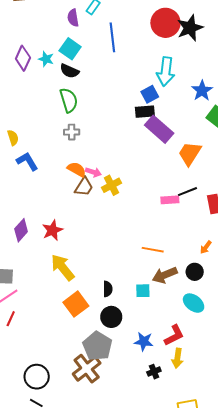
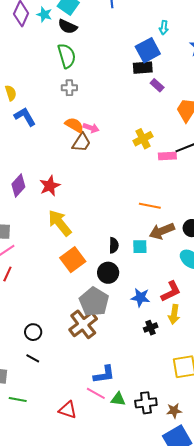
cyan arrow: (166, 71) -> (164, 28), size x0.5
blue square: (150, 94) -> (148, 50), size x1.4
purple rectangle: (159, 129) -> (157, 85), size x0.5
yellow cross: (112, 185) -> (143, 139), moved
black semicircle: (108, 289) -> (114, 245), moved
black circle: (37, 377) -> (33, 332), size x0.7

